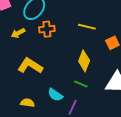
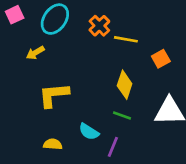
orange cross: (47, 29) -> (99, 26), moved, turned -35
yellow L-shape: (30, 66) -> (54, 95), turned -35

